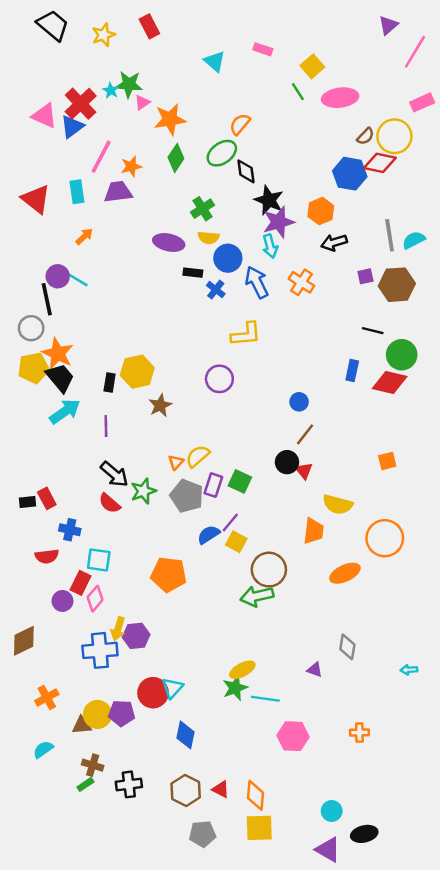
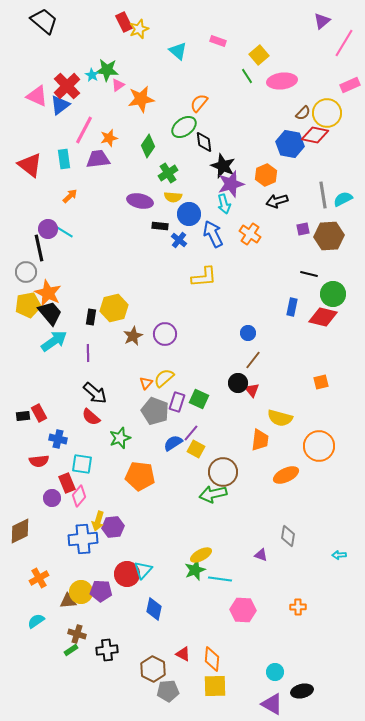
yellow star: (104, 35) -> (139, 29), moved
green diamond: (176, 158) -> (148, 146), moved
purple circle: (219, 379) -> (165, 334), moved
green star: (143, 491) -> (120, 438), moved
red rectangle: (81, 583) -> (67, 483), turned -48
brown hexagon: (186, 790) -> (153, 669), moved

